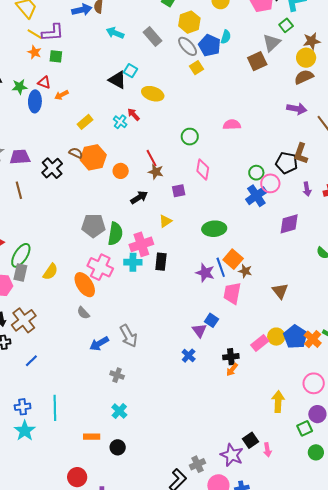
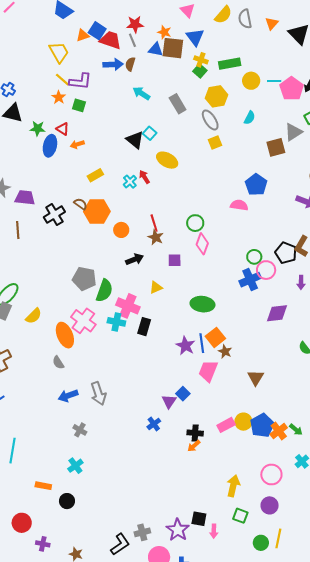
blue pentagon: (210, 45) -> (256, 185), moved
green circle: (190, 137) -> (195, 223), moved
pink cross: (141, 244) -> (128, 306), turned 30
green square: (305, 428) -> (240, 516), moved, turned 35
black square: (251, 440) -> (199, 519), turned 35

